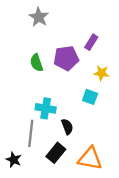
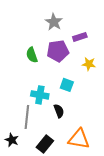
gray star: (39, 17) -> (54, 22), moved
purple rectangle: (91, 42) -> (80, 37), turned 40
cyan square: (90, 97) -> (67, 85), moved
black rectangle: (56, 153) -> (45, 144), moved

